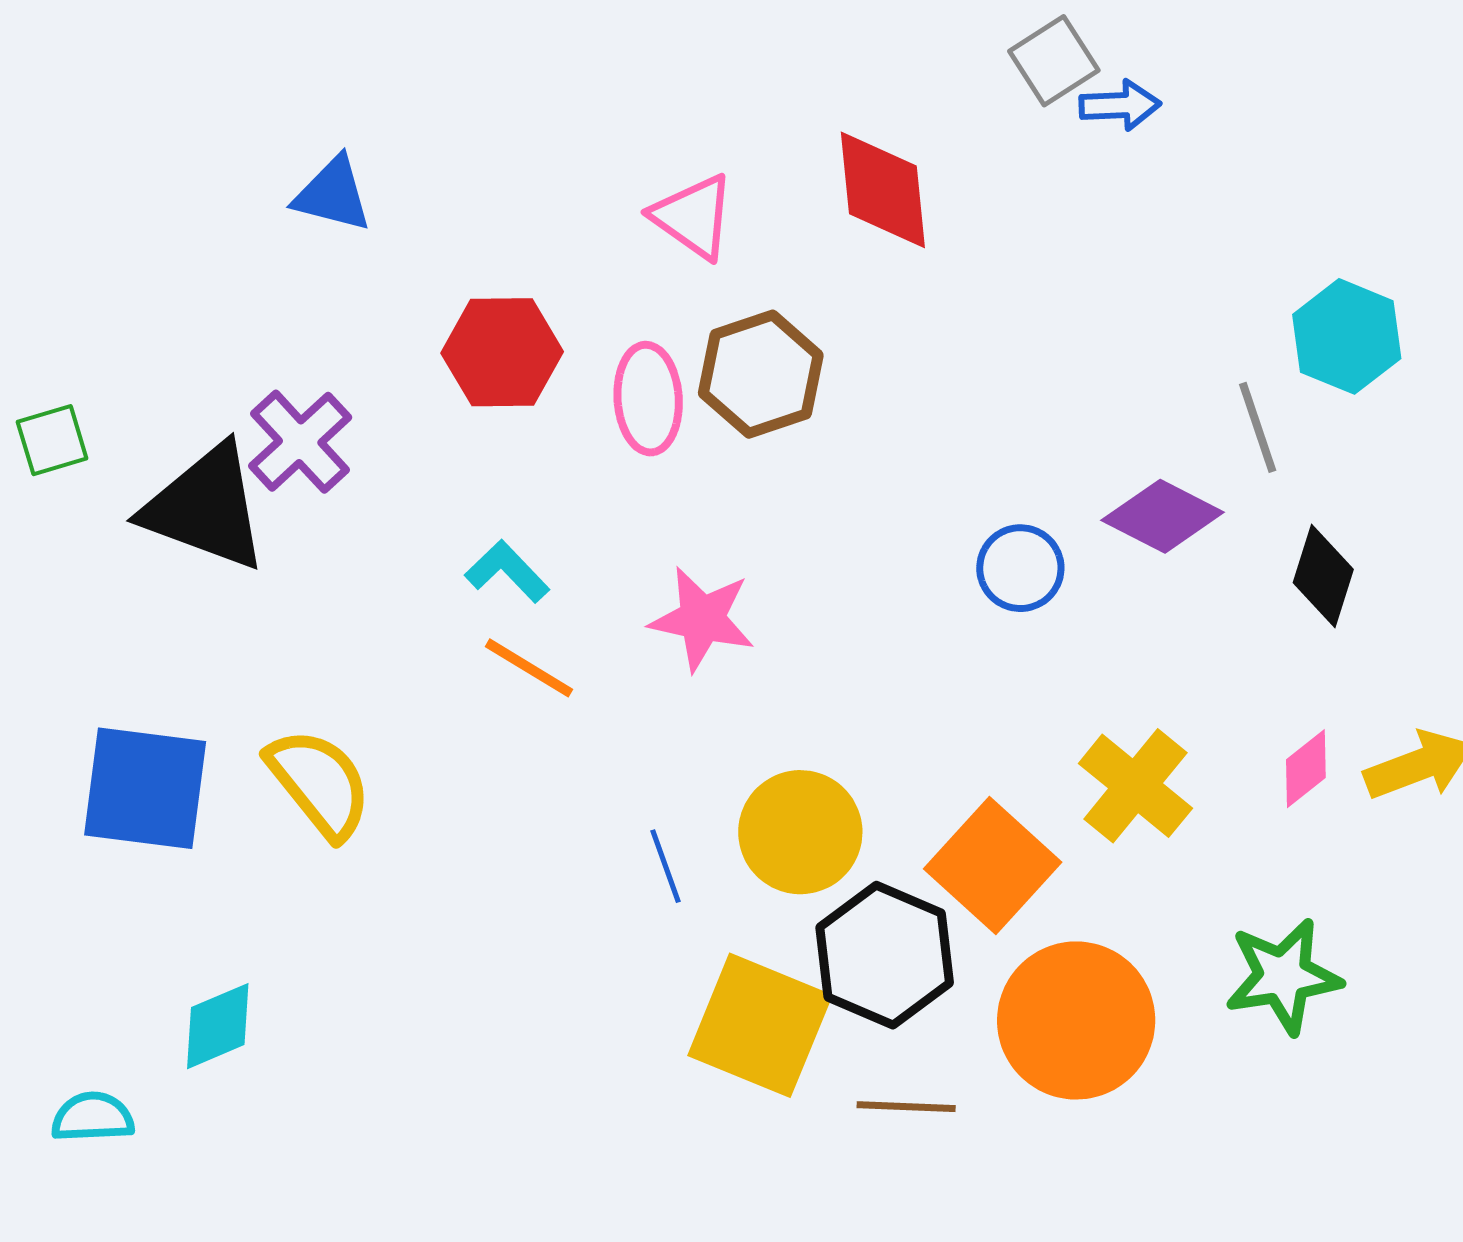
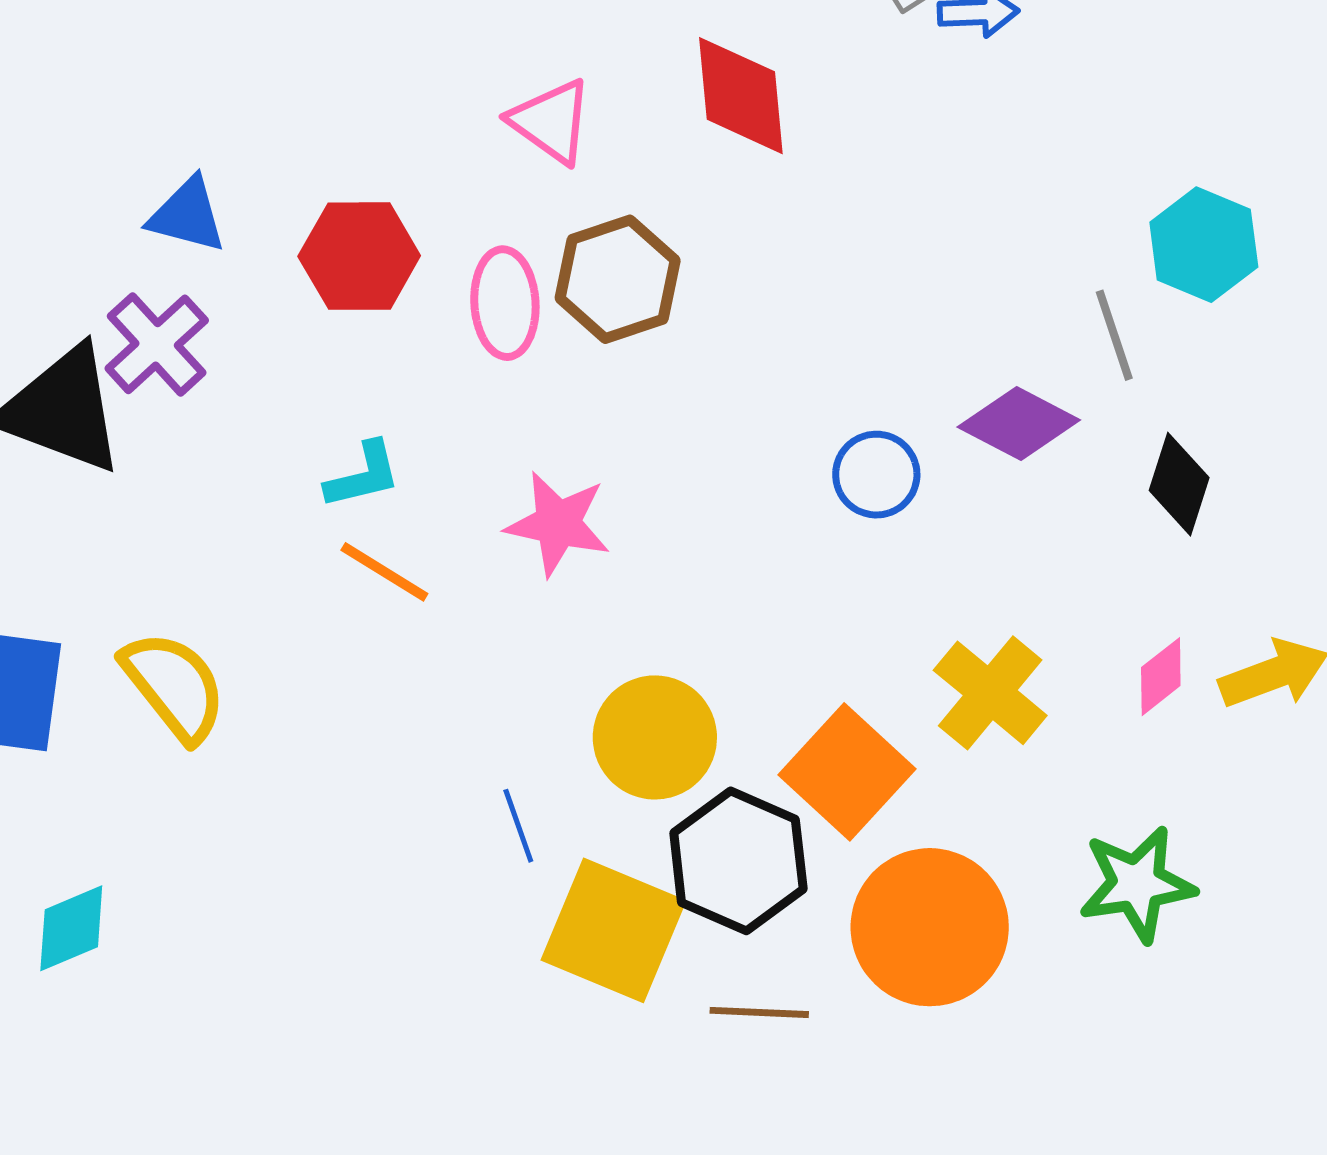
blue triangle: (333, 194) -> (187, 215), moved
cyan L-shape: (507, 571) -> (363, 475), turned 120
blue line: (666, 866) -> (518, 826), moved

